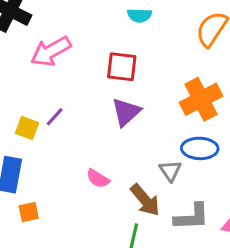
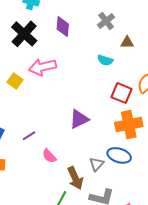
red square: (122, 67) -> (121, 93), moved
purple line: (55, 117) -> (29, 136), moved
yellow square: (27, 128) -> (15, 81), moved

